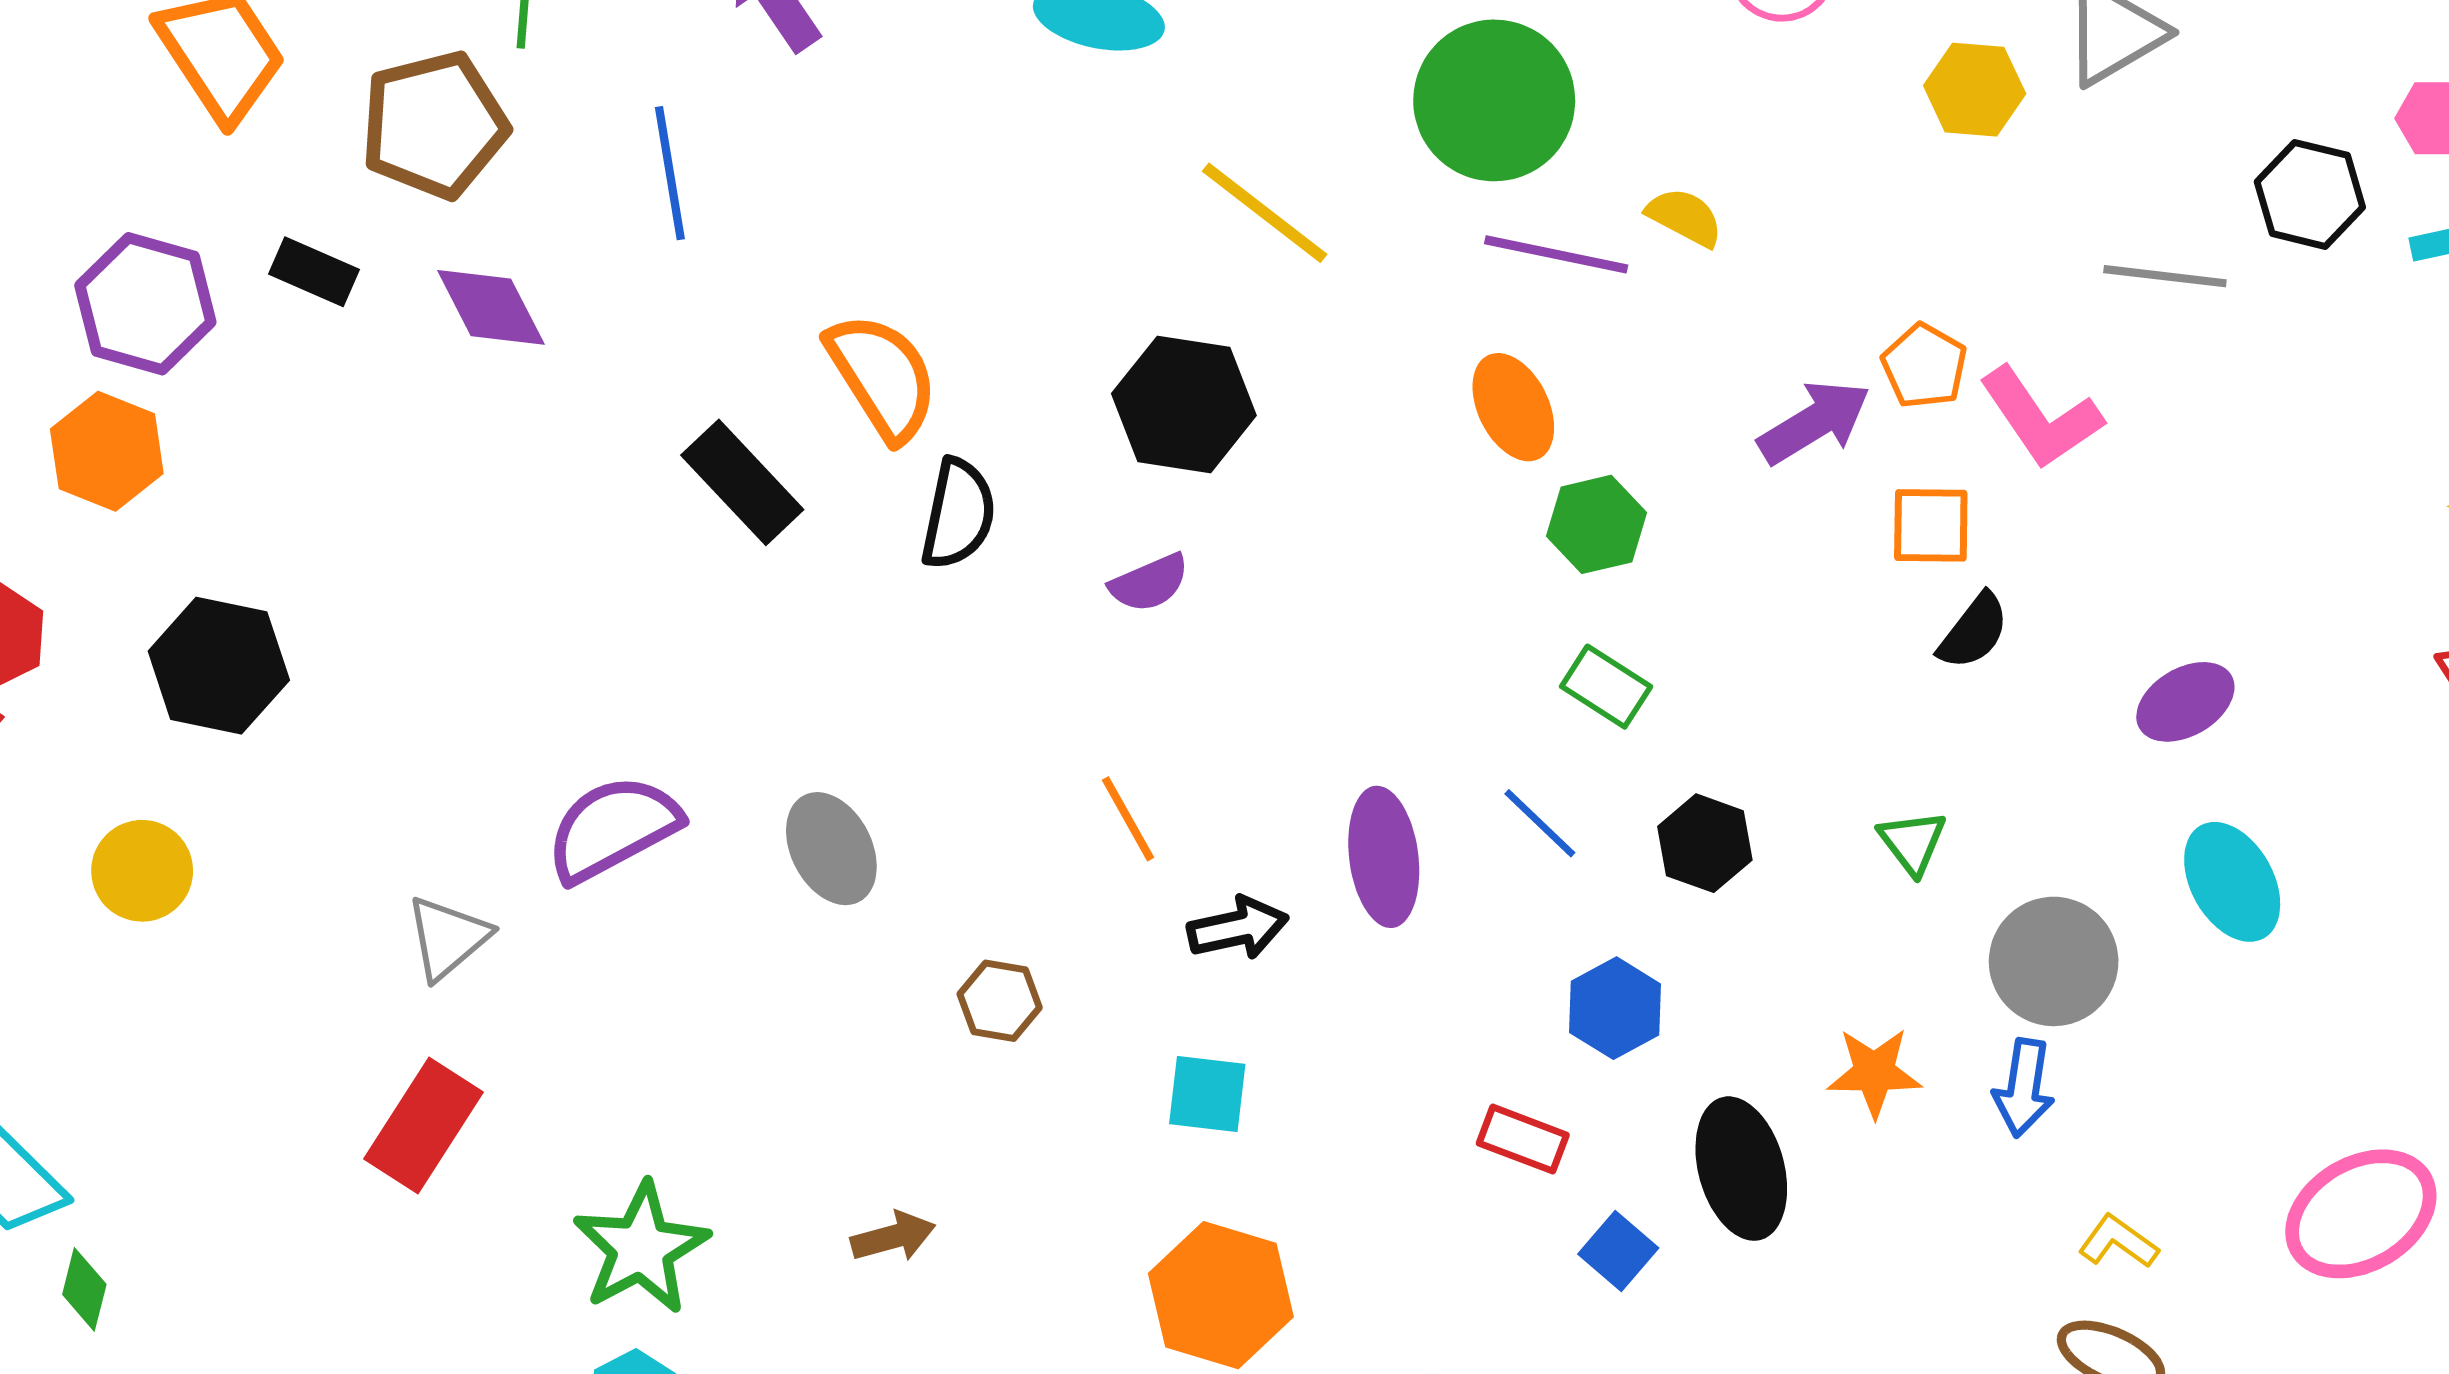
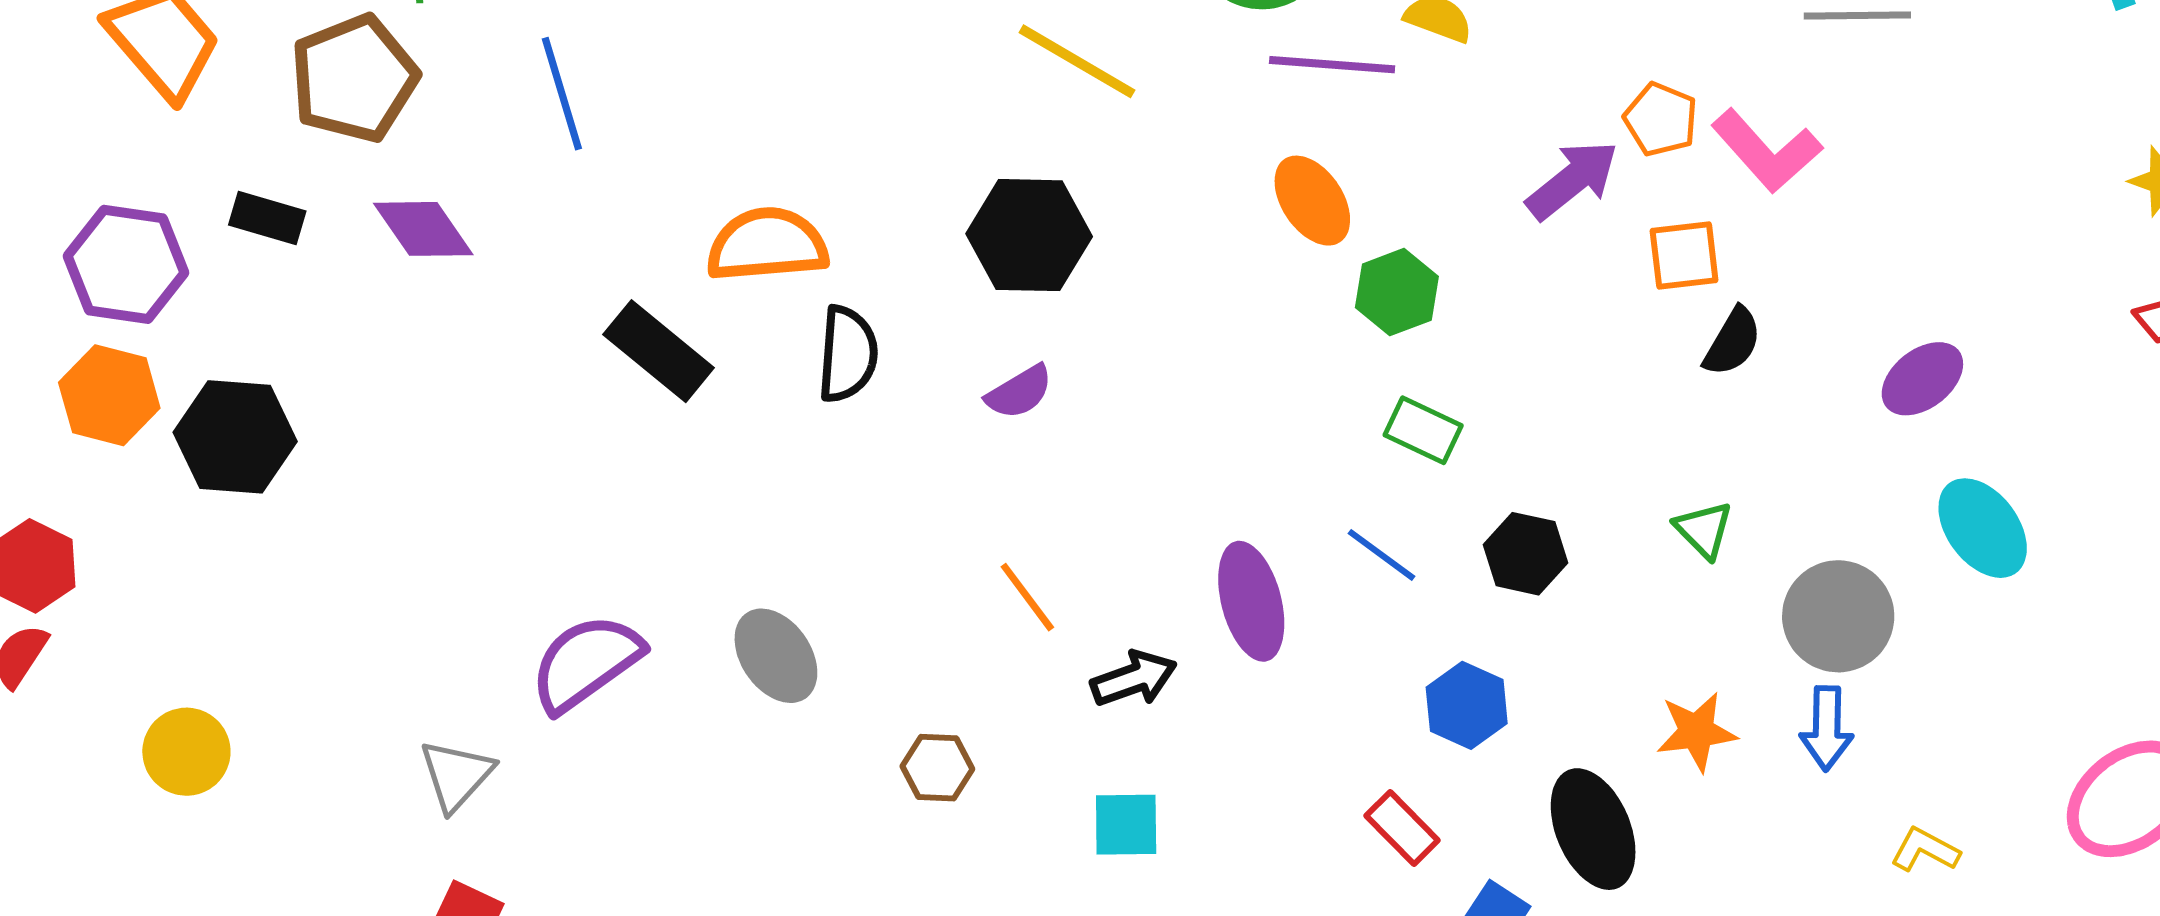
orange semicircle: (882, 377) -> (767, 245), turned -55
black hexagon: (219, 666) -> (235, 437), moved
red rectangle: (1523, 1139) -> (1402, 828), turned 32

